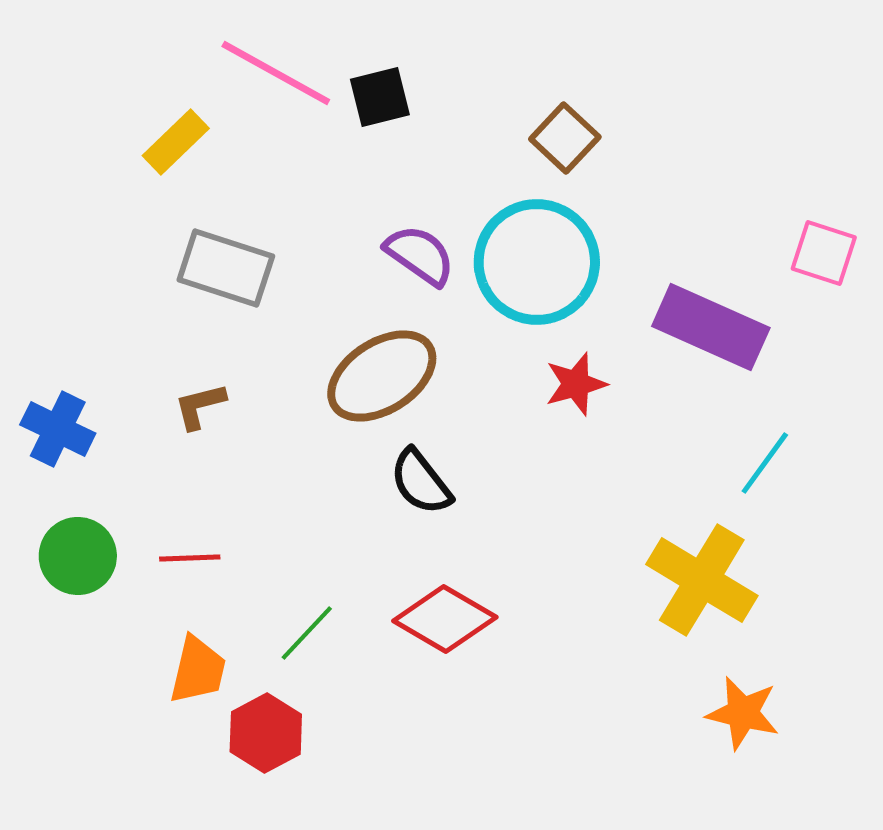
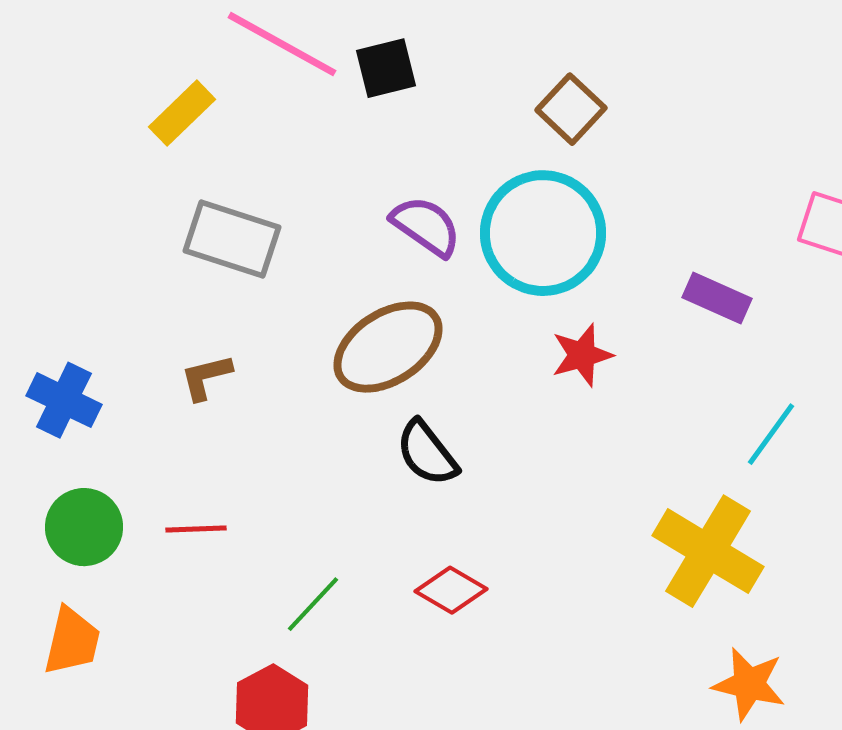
purple rectangle: (711, 327) -> (717, 298), size x0.6
red diamond: (445, 619) -> (451, 590), size x0.7
orange trapezoid: (198, 670) -> (72, 641), moved

